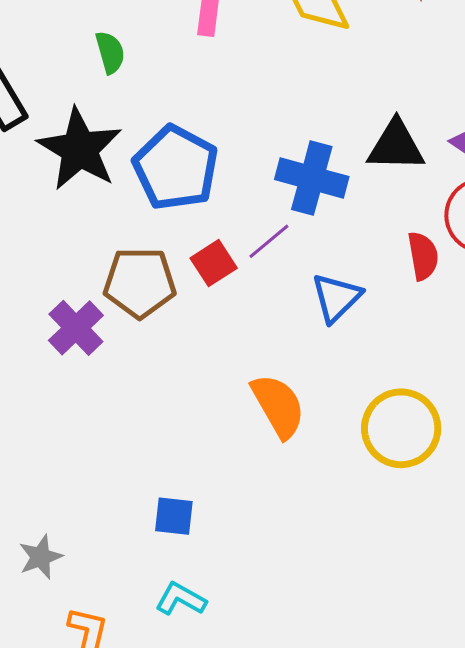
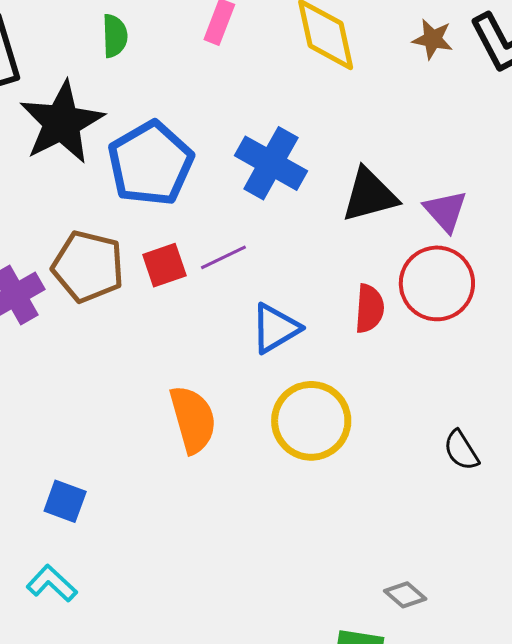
black triangle: (396, 146) -> (370, 195), turned -30
blue cross: (312, 178) -> (271, 163), moved
yellow circle: (401, 428) -> (311, 421), moved

